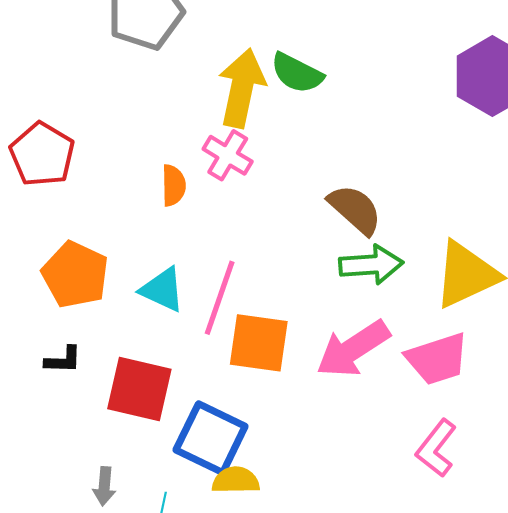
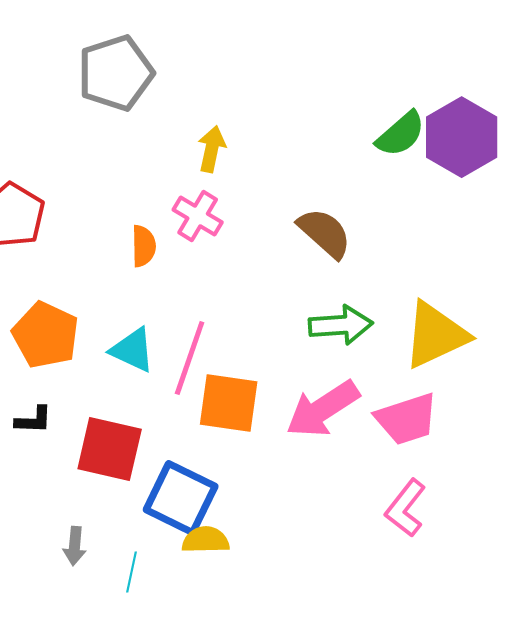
green semicircle: (297, 73) -> (401, 134), moved, turned -68
yellow arrow: (242, 88) -> (212, 149), size x0.6
brown semicircle: (355, 209) -> (325, 233), moved

